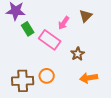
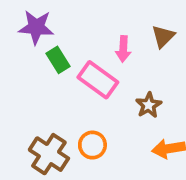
pink arrow: (64, 23) -> (123, 49), turned -32
brown cross: (23, 81) -> (49, 154), turned 35

